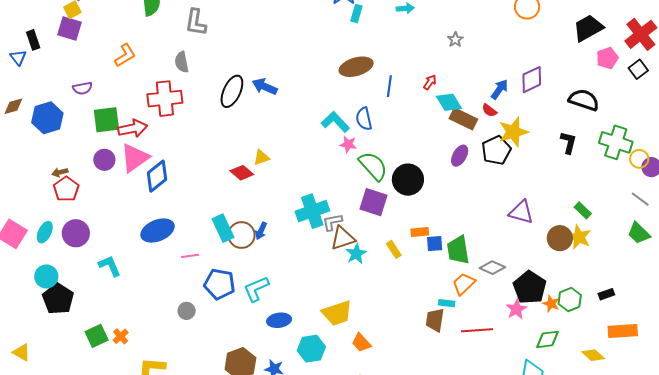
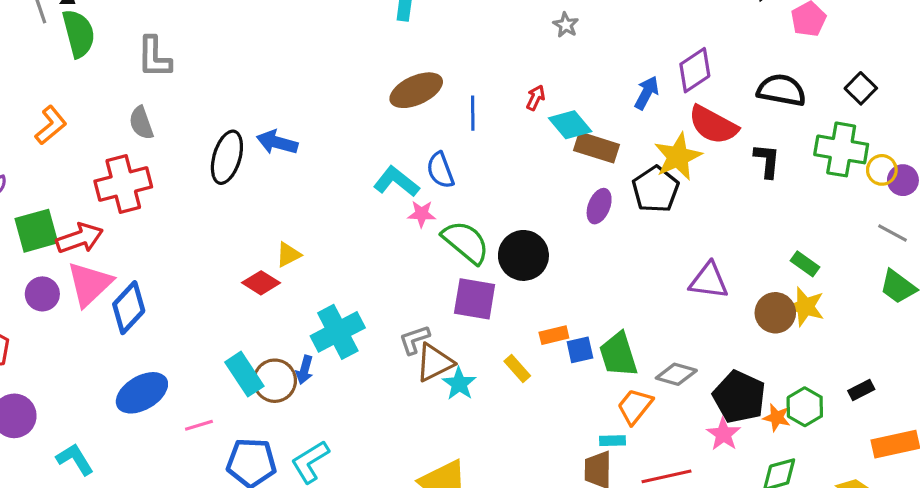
black square: (638, 69) -> (861, 88), moved
red semicircle: (489, 110) -> (713, 125), moved, size x2.0
cyan cross: (312, 211) -> (338, 332), moved

